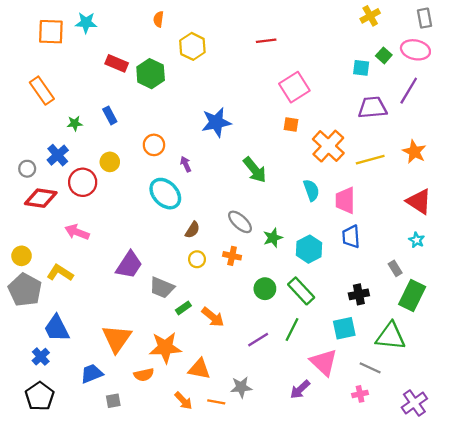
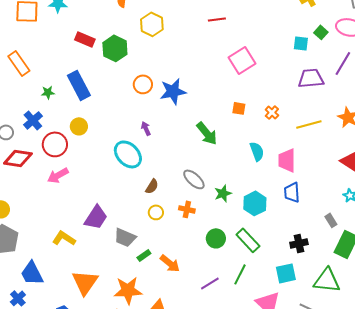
blue rectangle: (110, 115) -> (79, 85), size x1.8
orange square: (291, 125) -> (239, 108), moved
orange circle: (154, 145) -> (143, 84), moved
orange cross: (328, 146) -> (272, 112), size x0.5
pink arrow: (77, 232) -> (58, 175), moved, turned -50
yellow L-shape: (60, 273) -> (64, 238), moved

